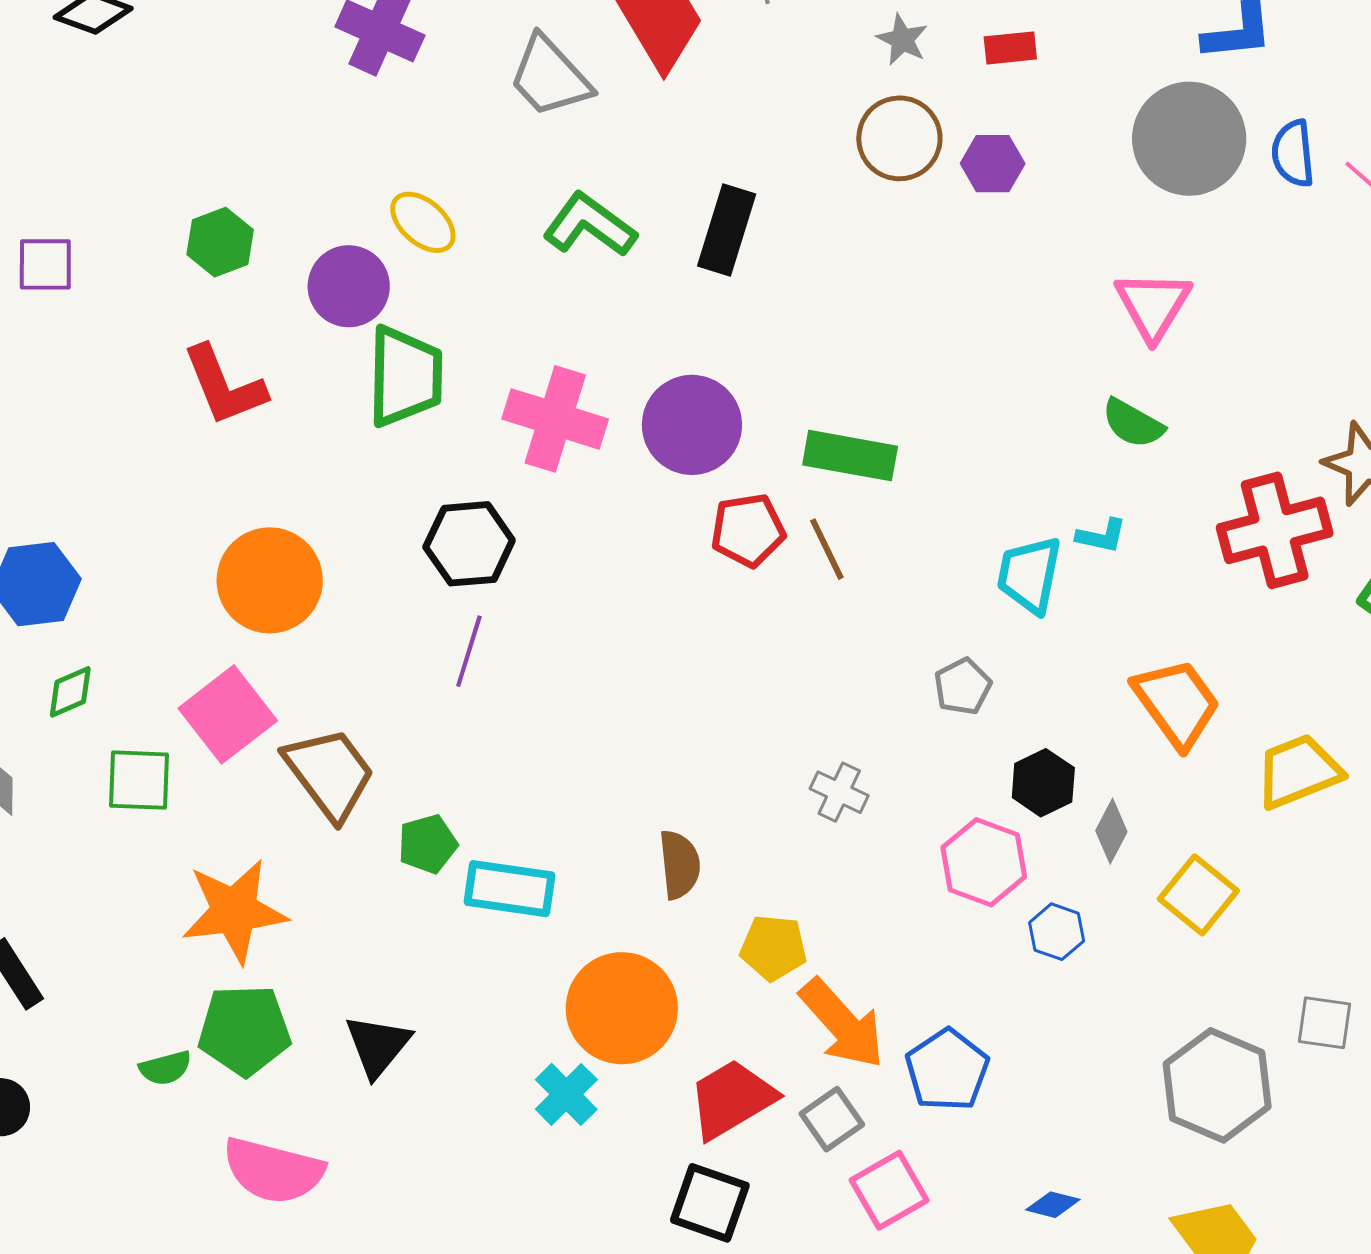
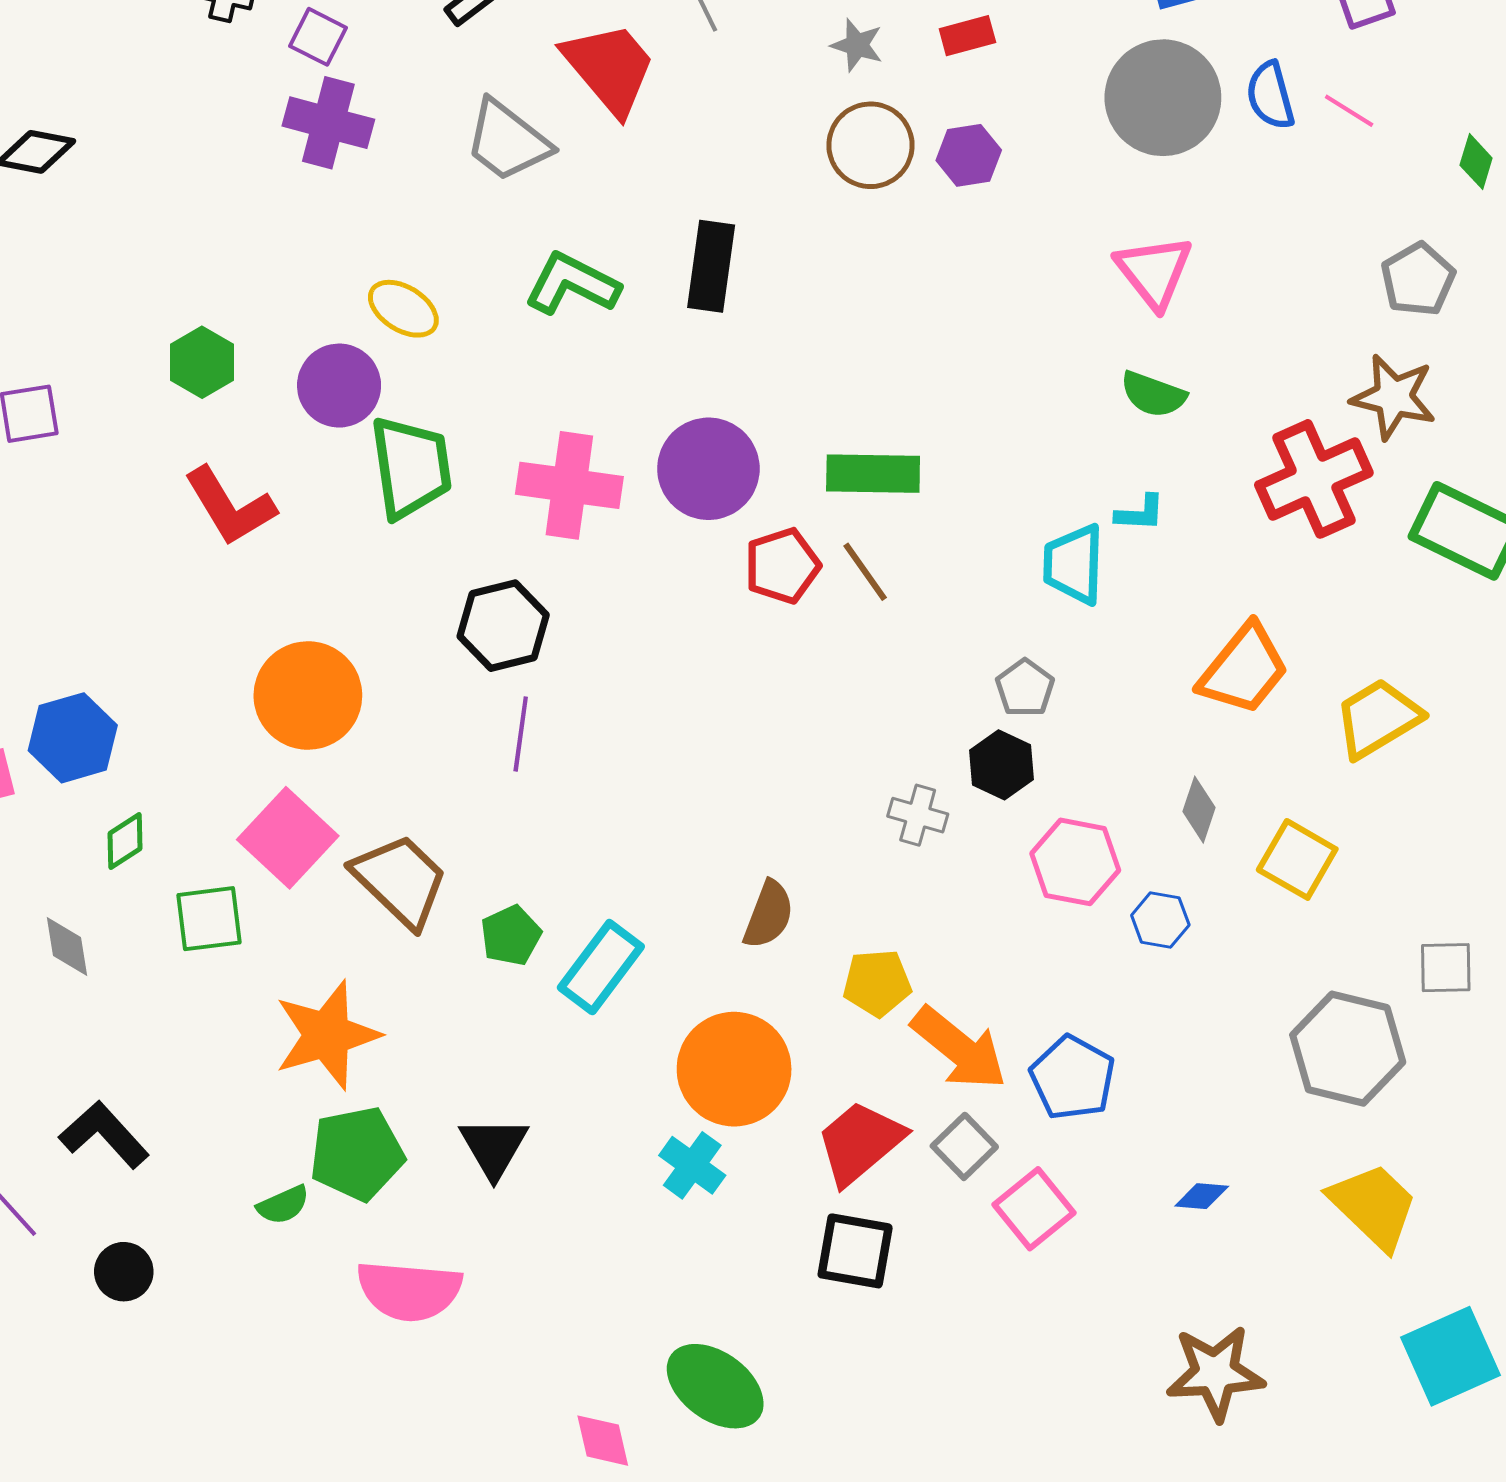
orange trapezoid: (1177, 703) -> (1244, 669), turned 84
black hexagon: (1043, 783) -> (1001, 765), moved
brown semicircle: (680, 865) -> (769, 915), turned 36
cyan rectangle: (509, 889) -> (601, 967), turned -52

